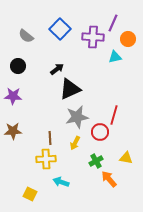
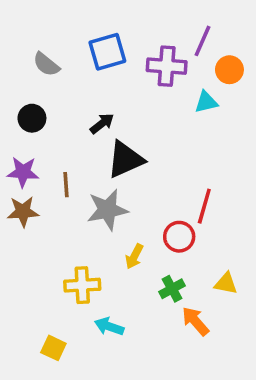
blue square: (60, 29) -> (107, 52), turned 30
gray star: (77, 117) -> (107, 210), moved
brown star: (13, 131) -> (23, 212), moved
brown line: (50, 138) -> (66, 185), moved

